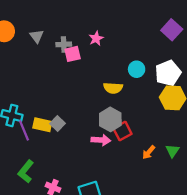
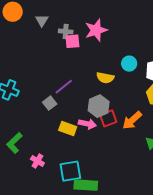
pink star: (96, 38) -> (96, 30), size x1.6
yellow rectangle: (42, 125) -> (68, 128), moved
purple line: (24, 130) -> (64, 87), moved, turned 66
orange arrow: (149, 152) -> (132, 120), moved, size x1.5

